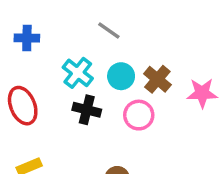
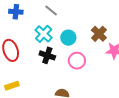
gray line: (109, 31) -> (51, 11), moved
brown cross: (157, 79) -> (99, 34), moved

